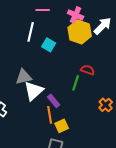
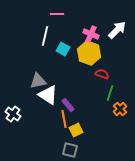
pink cross: (76, 15) -> (91, 34), moved
yellow hexagon: (80, 32) -> (89, 53), moved
green line: (76, 83) -> (110, 93), moved
white triangle: (34, 91) -> (48, 95), turned -45

